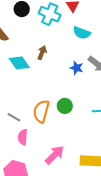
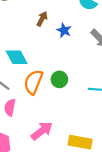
cyan diamond: (19, 63) -> (17, 57), moved
blue star: (77, 68) -> (64, 30), moved

